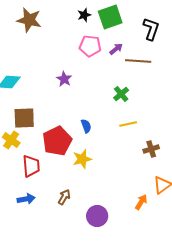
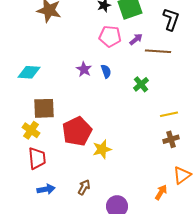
yellow line: (128, 124) -> (169, 114), moved
blue semicircle: (86, 126) -> (106, 71), moved
red trapezoid: (31, 166) -> (37, 158), moved

